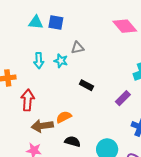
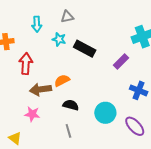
gray triangle: (78, 48) -> (67, 17), moved
cyan star: (61, 61) -> (59, 39), moved
black rectangle: (87, 85) -> (85, 49), size x1.5

